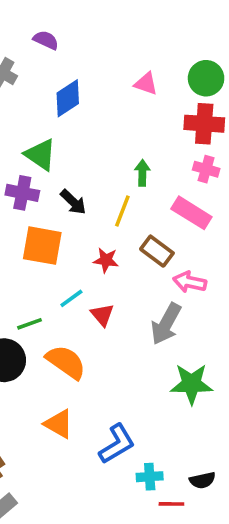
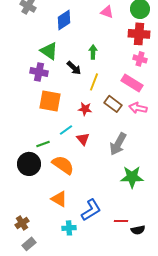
green arrow: (142, 173) -> (93, 52), moved
black arrow: (73, 202) -> (74, 68), moved
pink arrow: (190, 282) -> (138, 108), moved
cyan cross: (150, 477) -> (69, 228), moved
red line: (171, 504) -> (121, 221), moved

